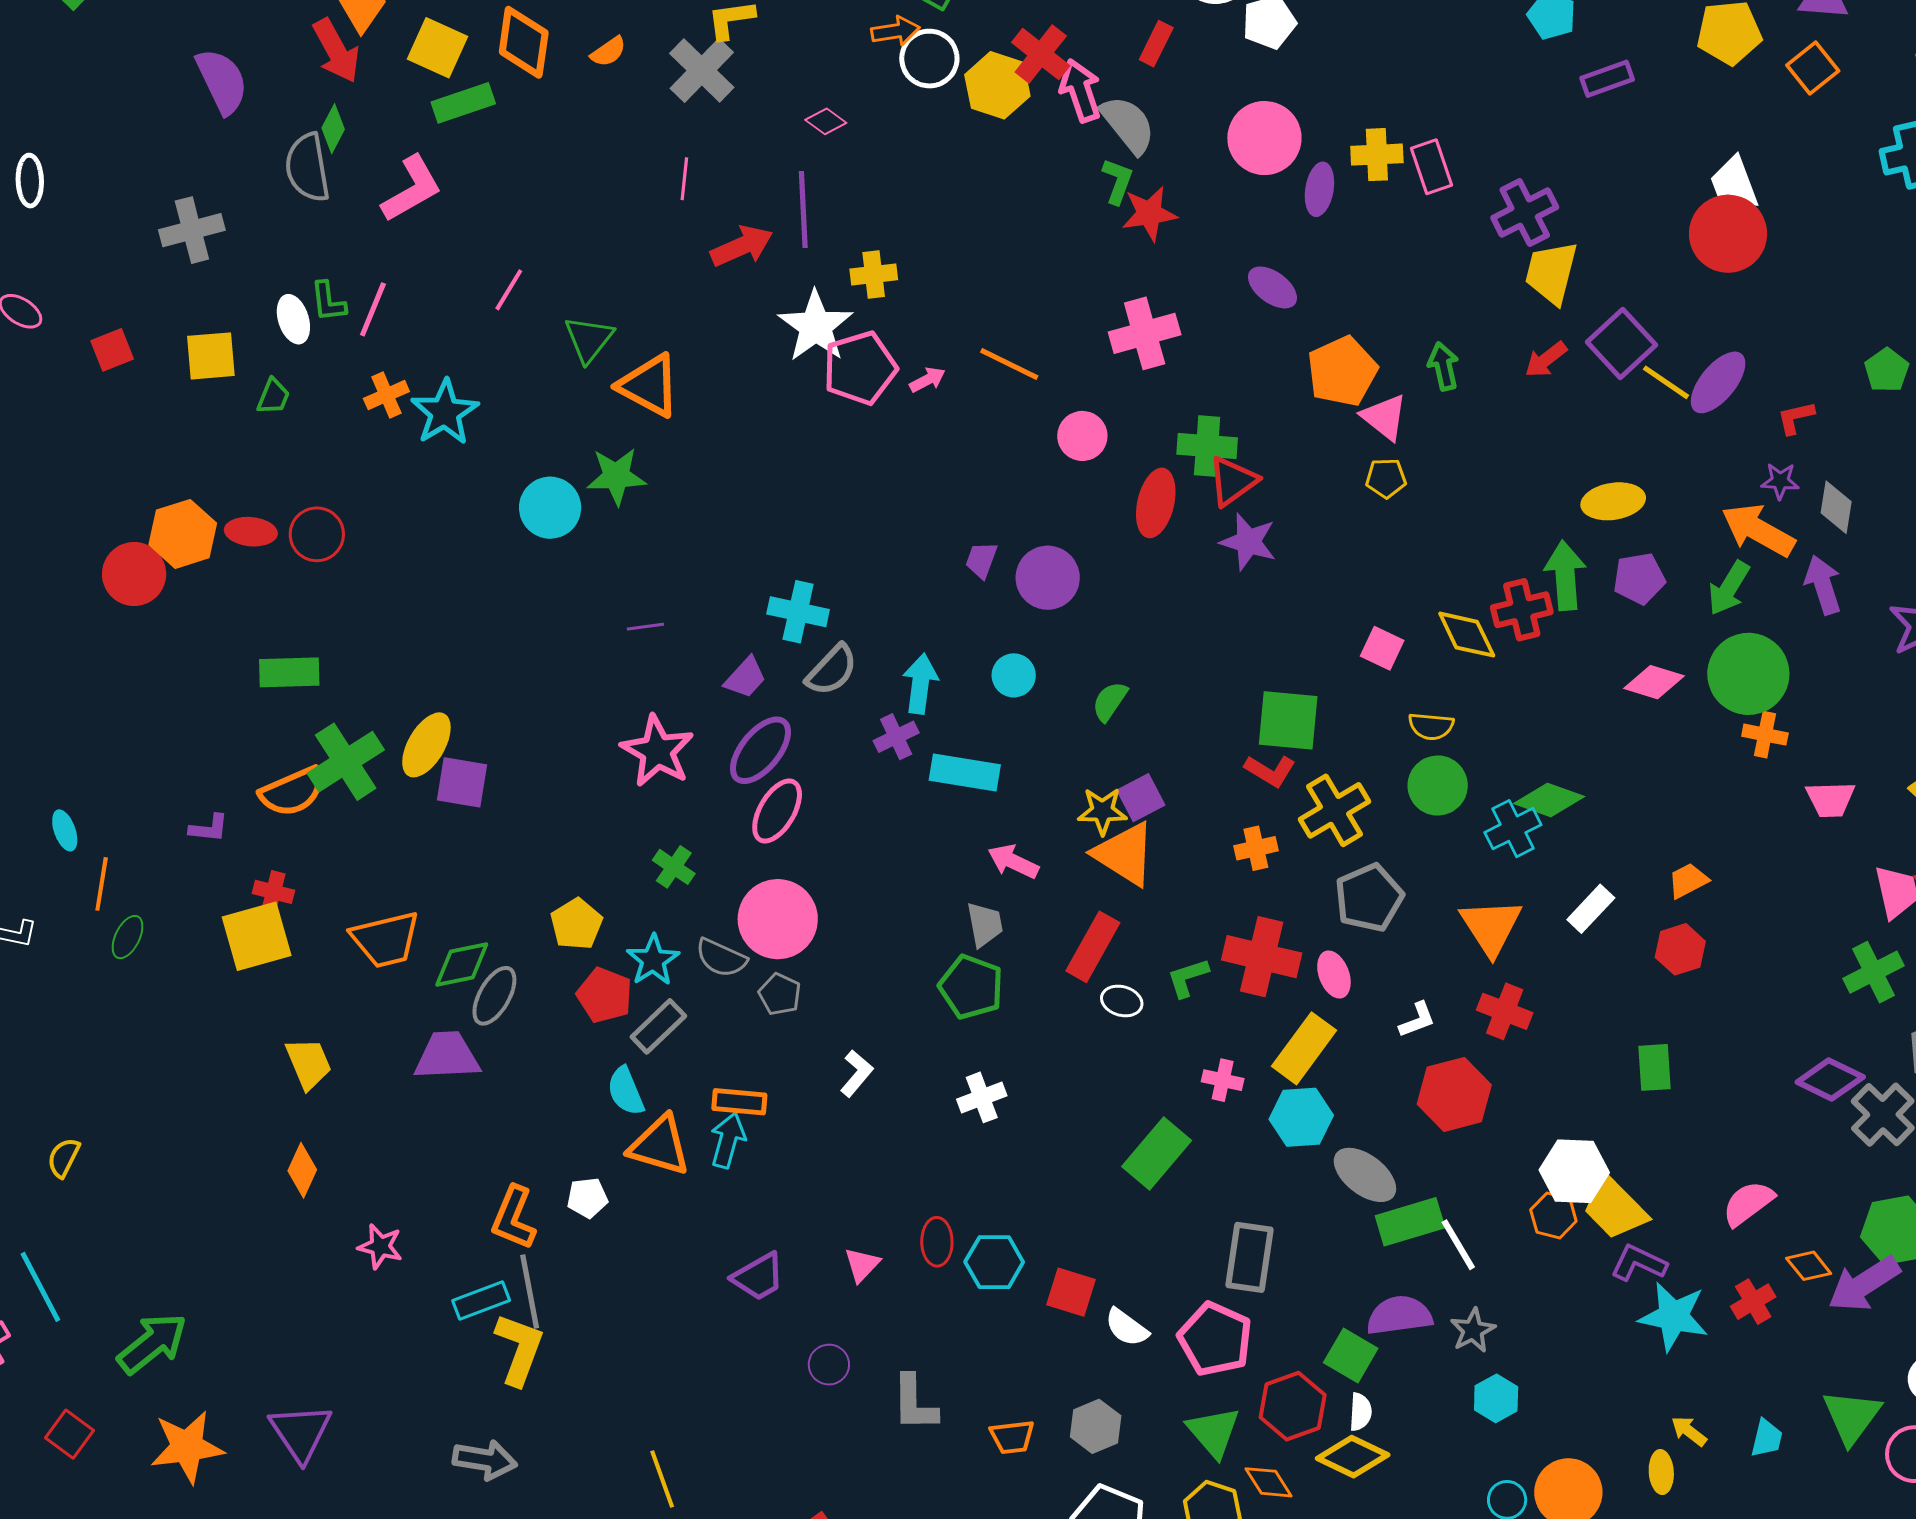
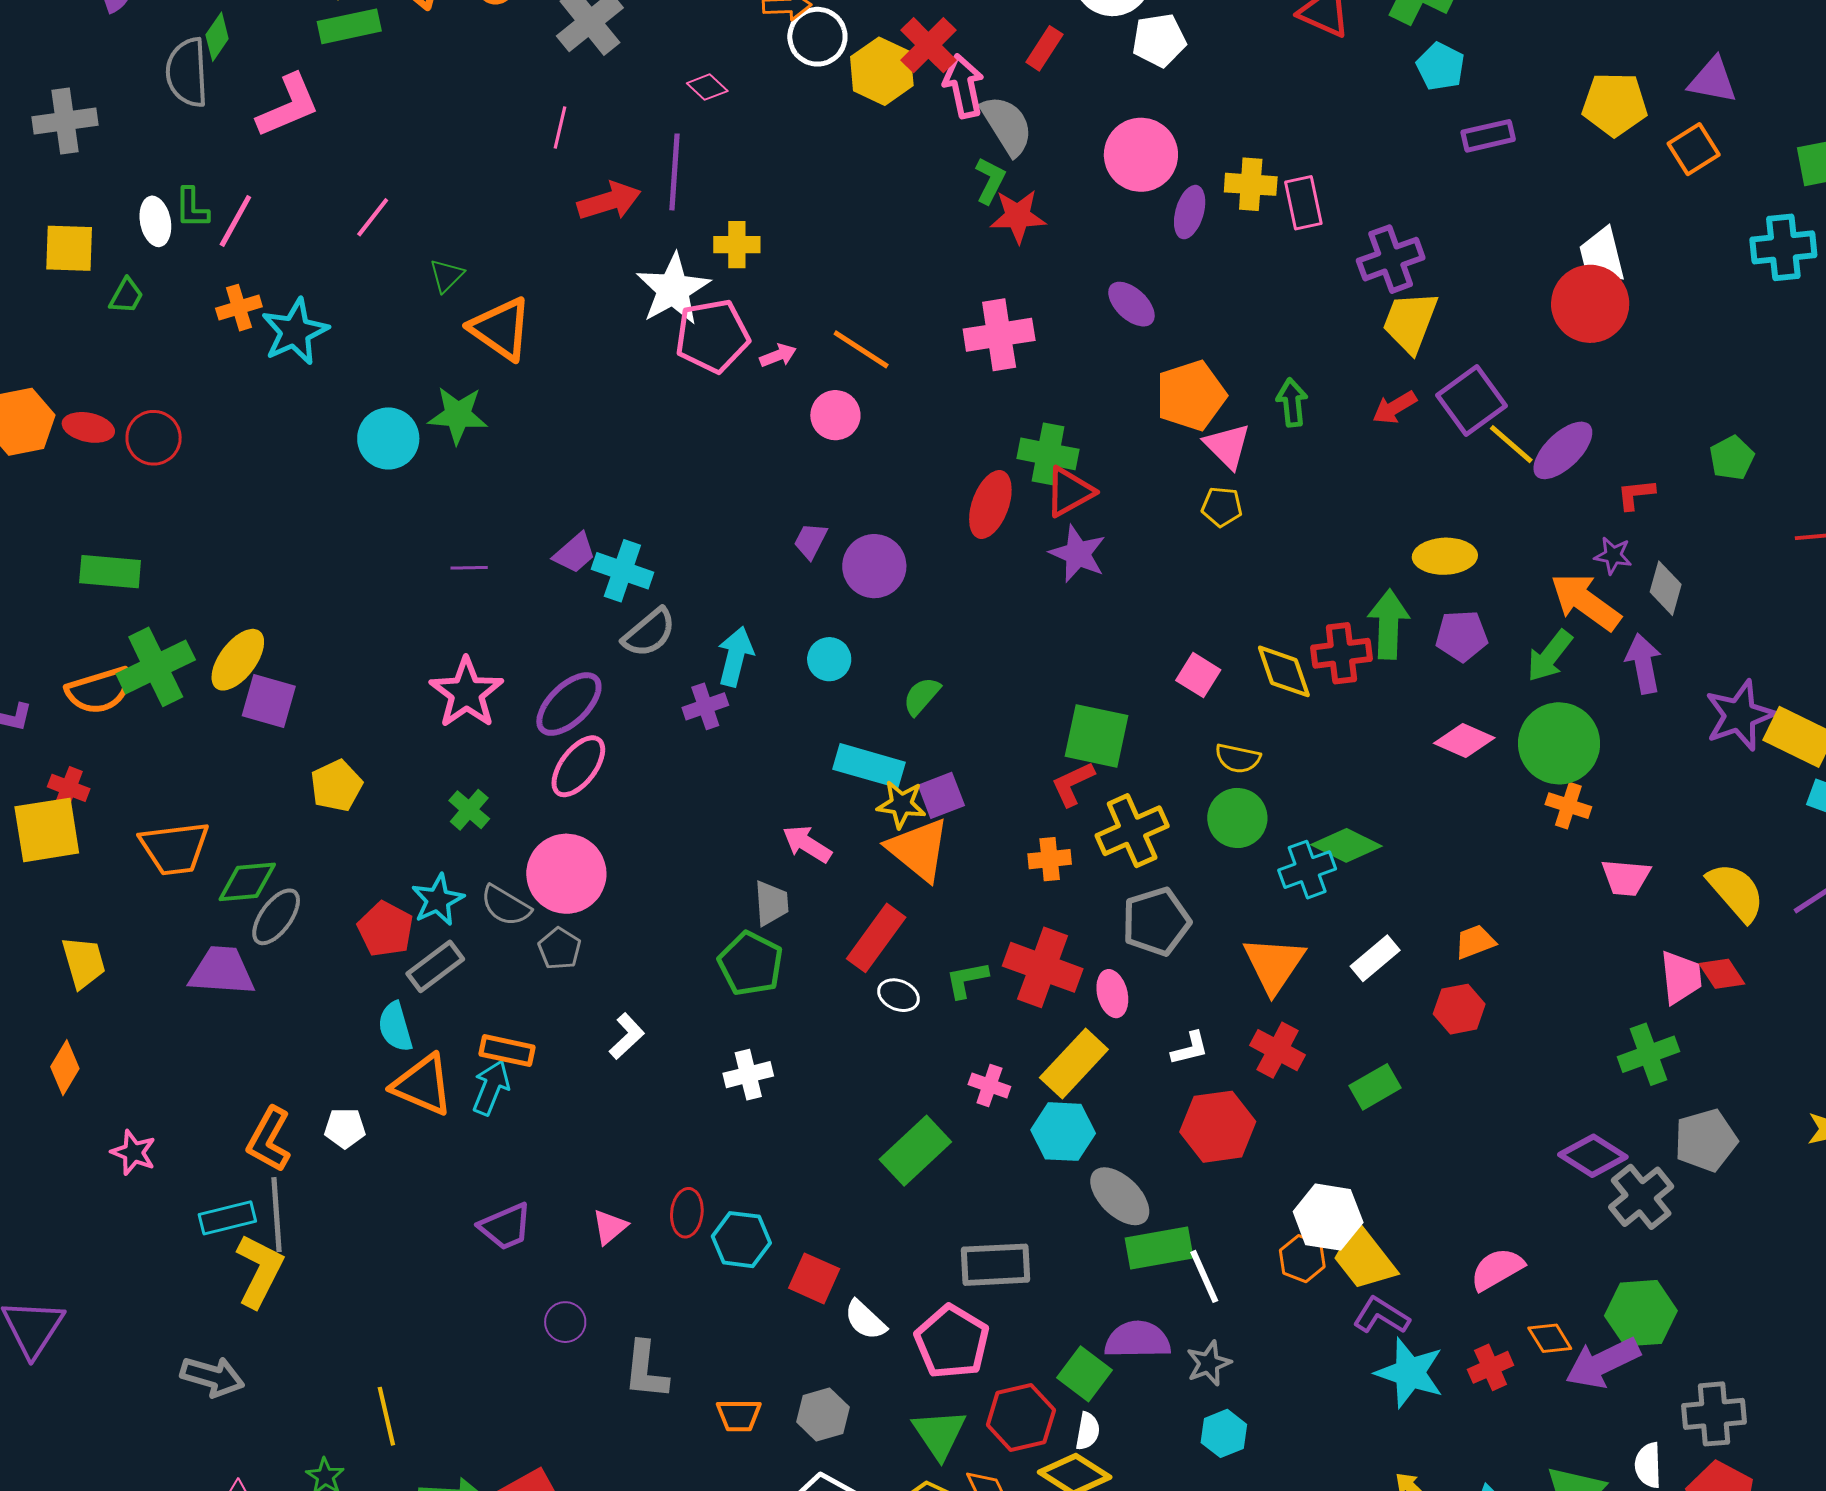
green triangle: (589, 339) -> (446, 276), size x0.7
pink circle: (1082, 436) -> (835, 415), moved
purple trapezoid: (745, 678) -> (575, 553), moved
red L-shape: (1270, 771) -> (1073, 784), turned 117
cyan rectangle: (965, 773) -> (869, 766), moved
yellow pentagon: (576, 924) -> (336, 786), moved
green rectangle: (1654, 1067) -> (1375, 1087), moved, turned 57
gray rectangle: (1250, 1257) -> (996, 1265), turned 72

